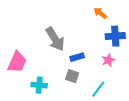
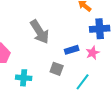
blue rectangle: (77, 57) -> (72, 50), moved

